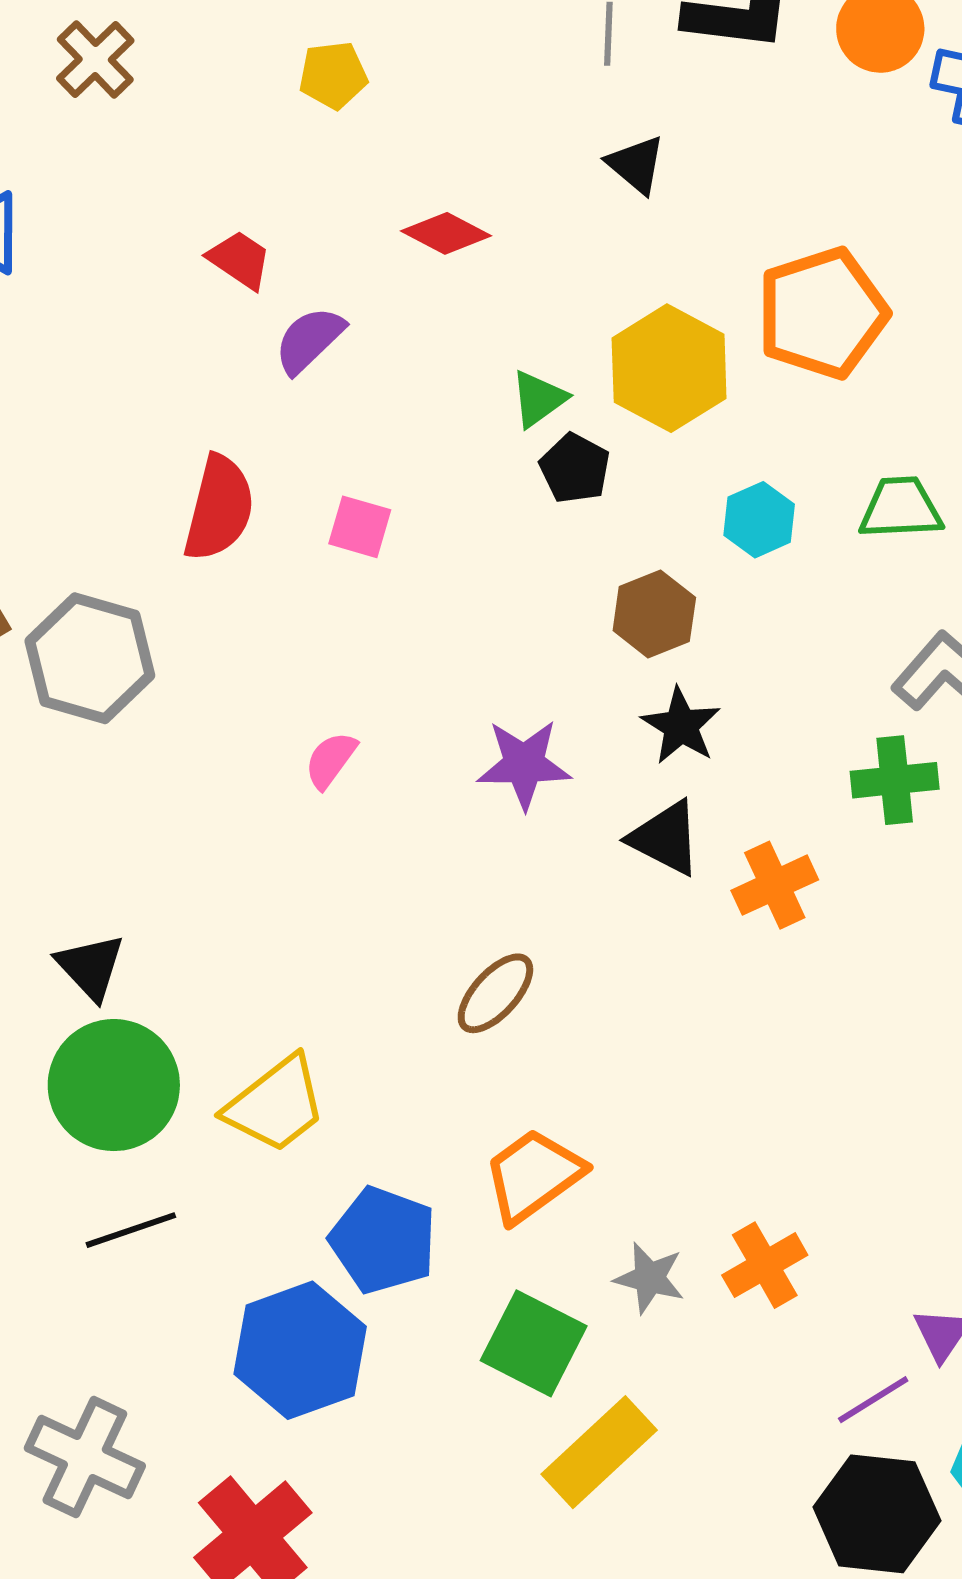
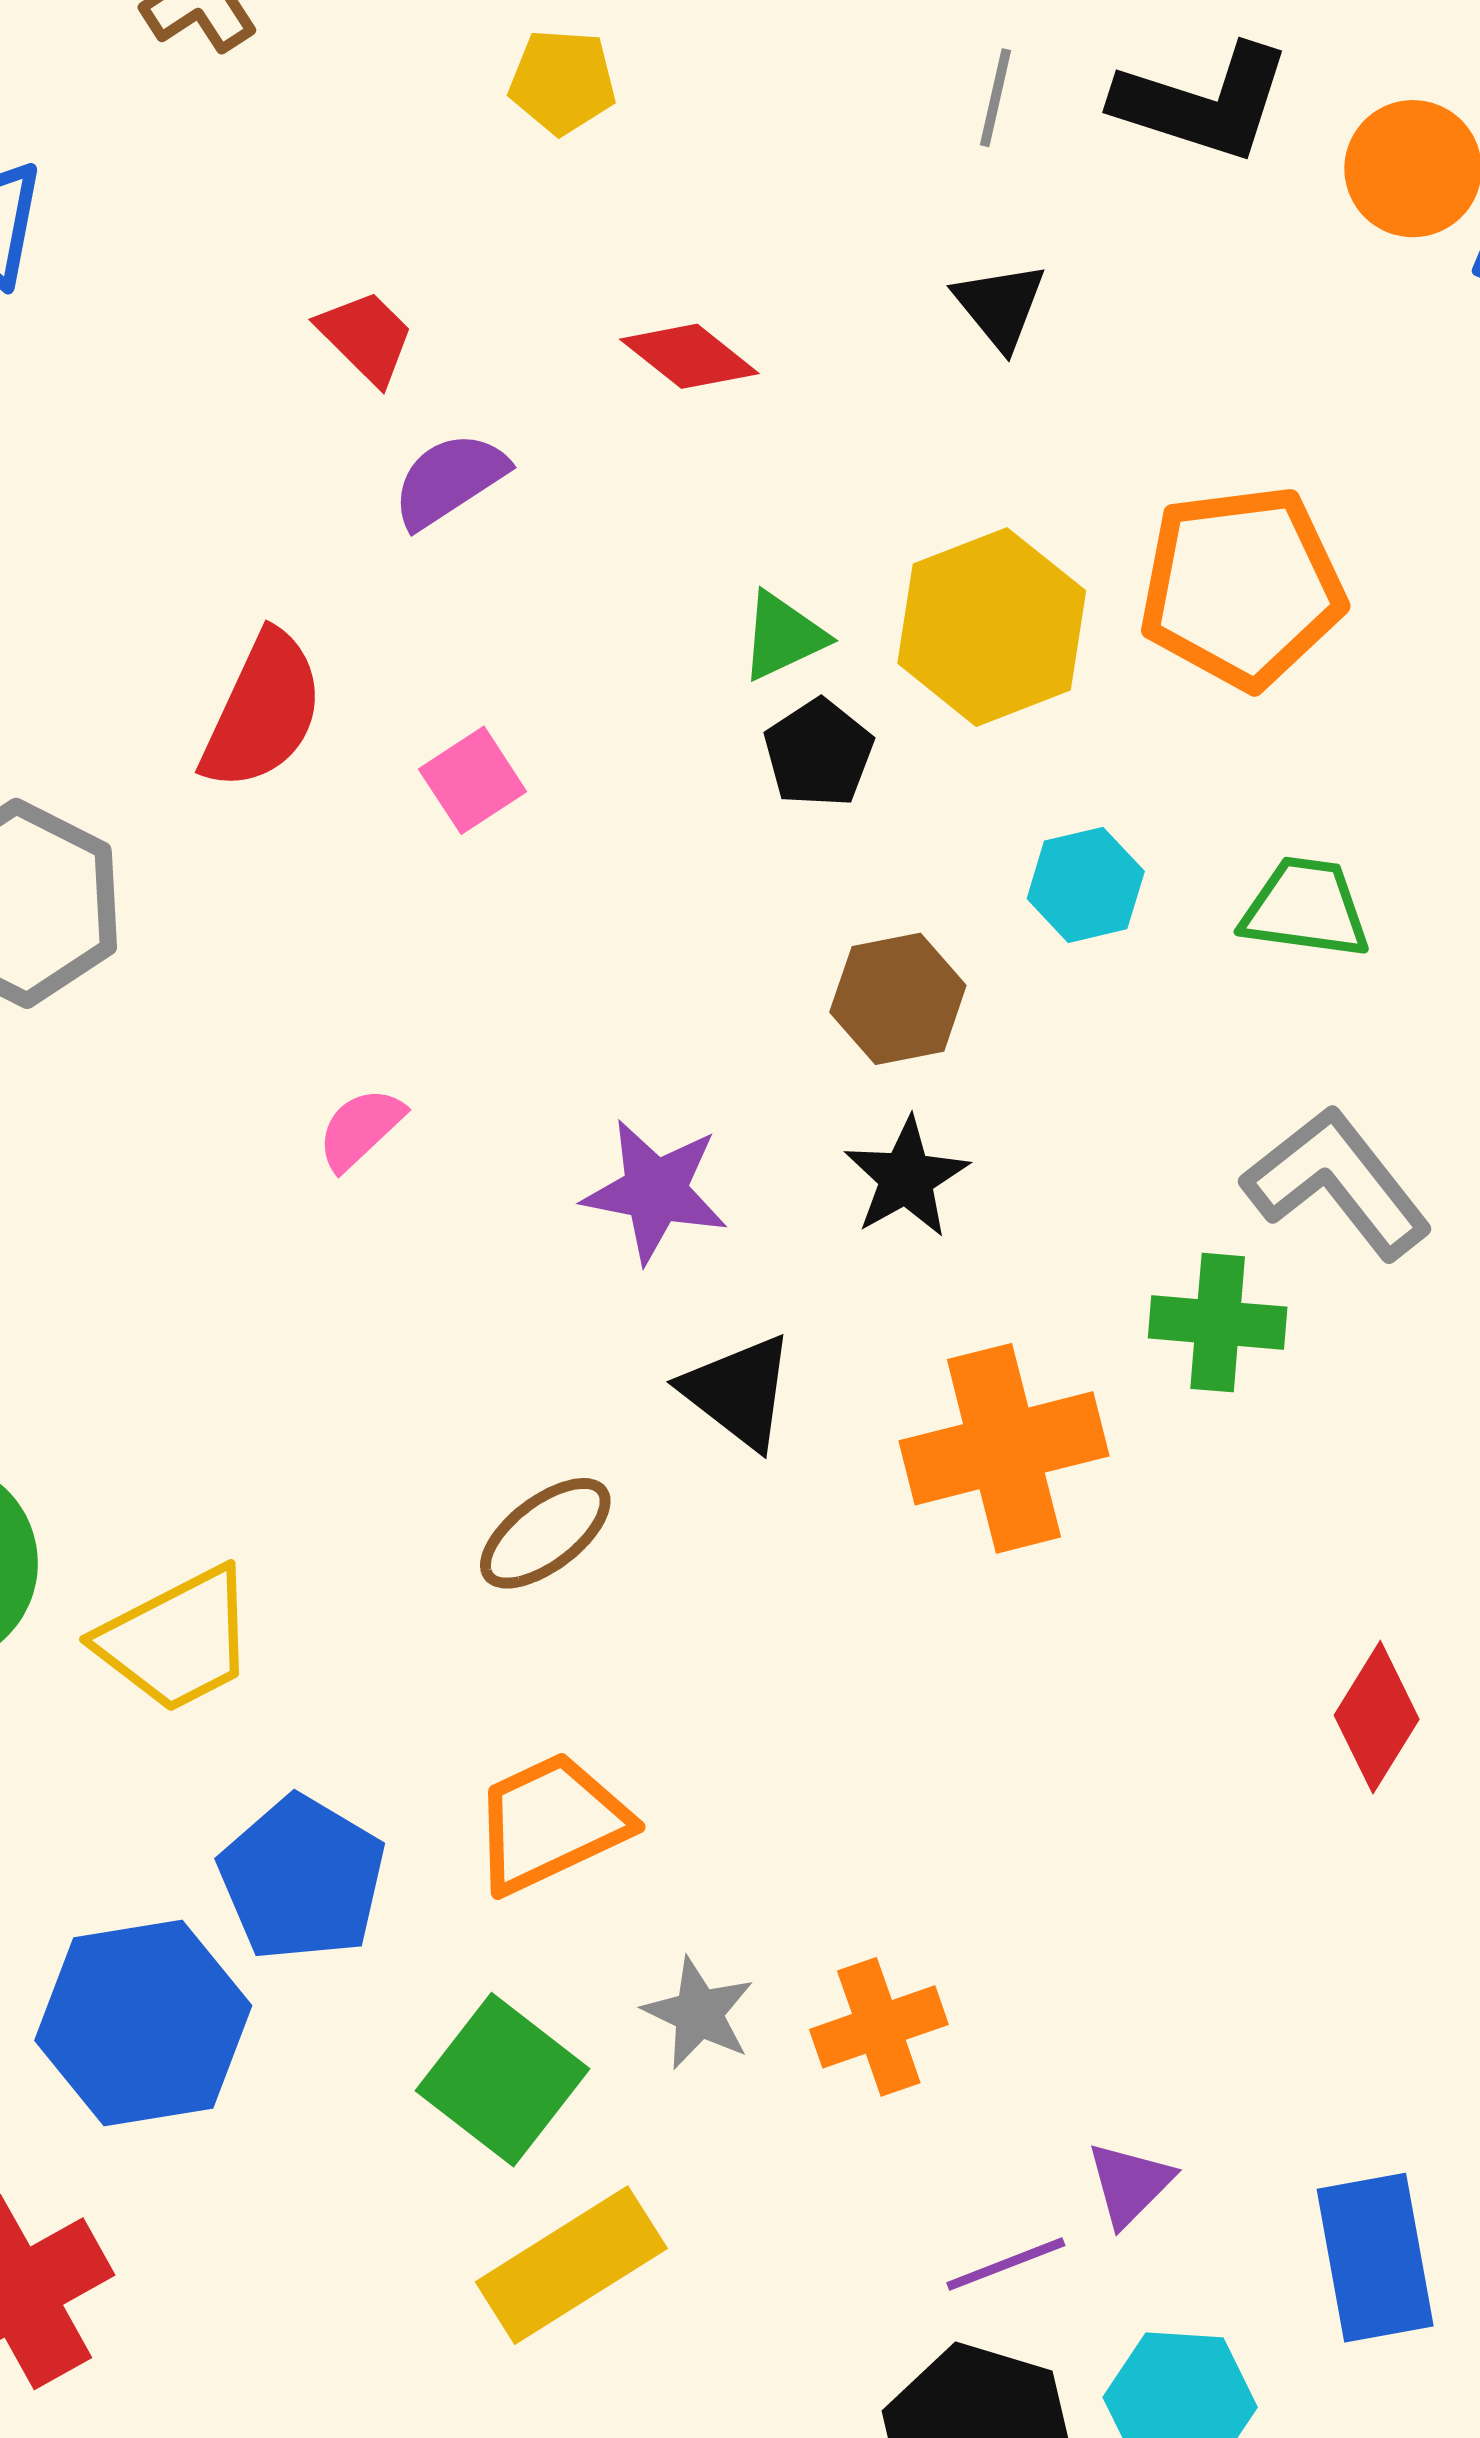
pink square: (360, 527) -> (473, 780), turned 30
black triangle: (665, 838) -> (738, 1392), moved
orange cross: (775, 885) -> (1004, 1448), size x1.5

